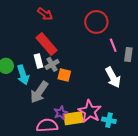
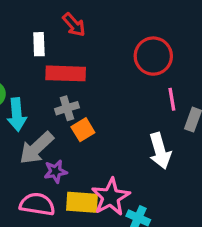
red rectangle: (47, 44) -> (66, 73), turned -60
white rectangle: (39, 61) -> (39, 44), moved
orange square: (64, 75) -> (83, 130), turned 32
purple star: (61, 113) -> (56, 171), moved

